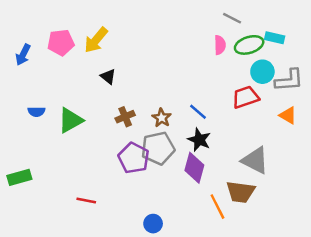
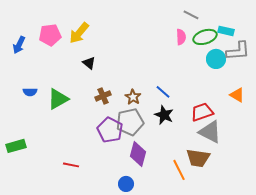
gray L-shape: (289, 80) -> (238, 51), moved
red trapezoid: (245, 97) -> (202, 112), moved
purple diamond: (194, 168) -> (138, 154), moved

